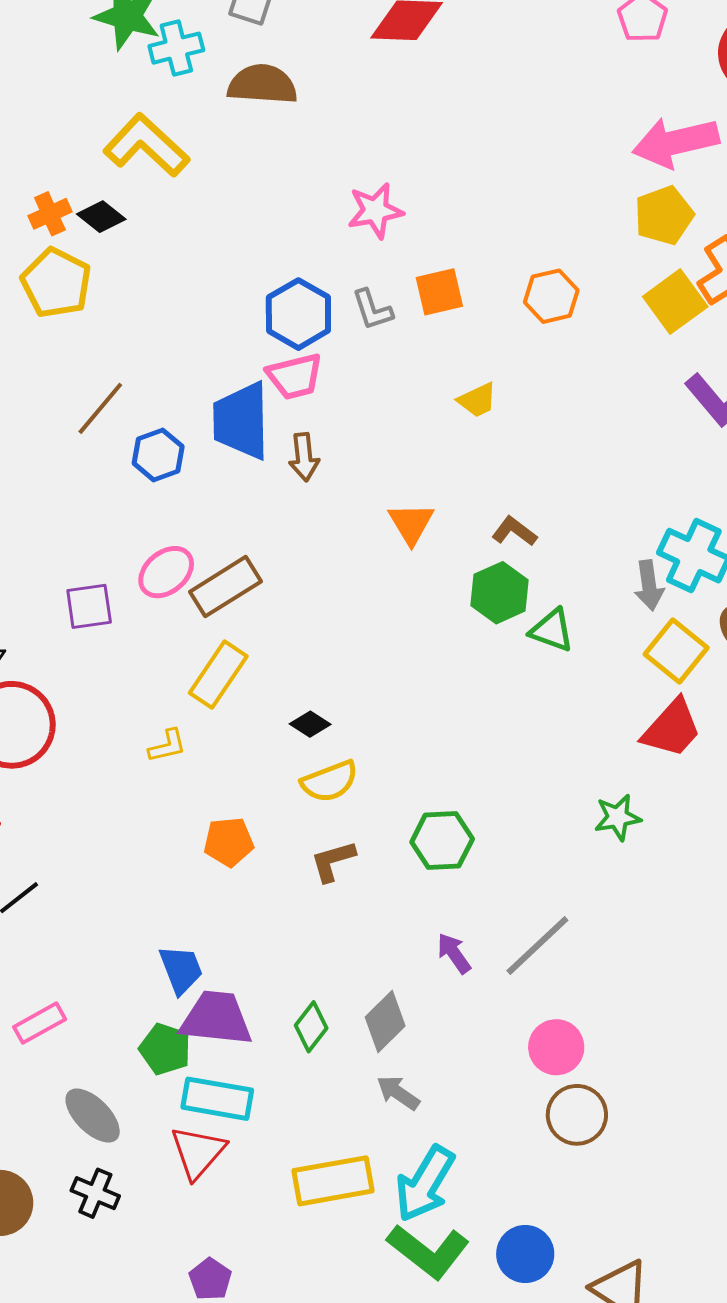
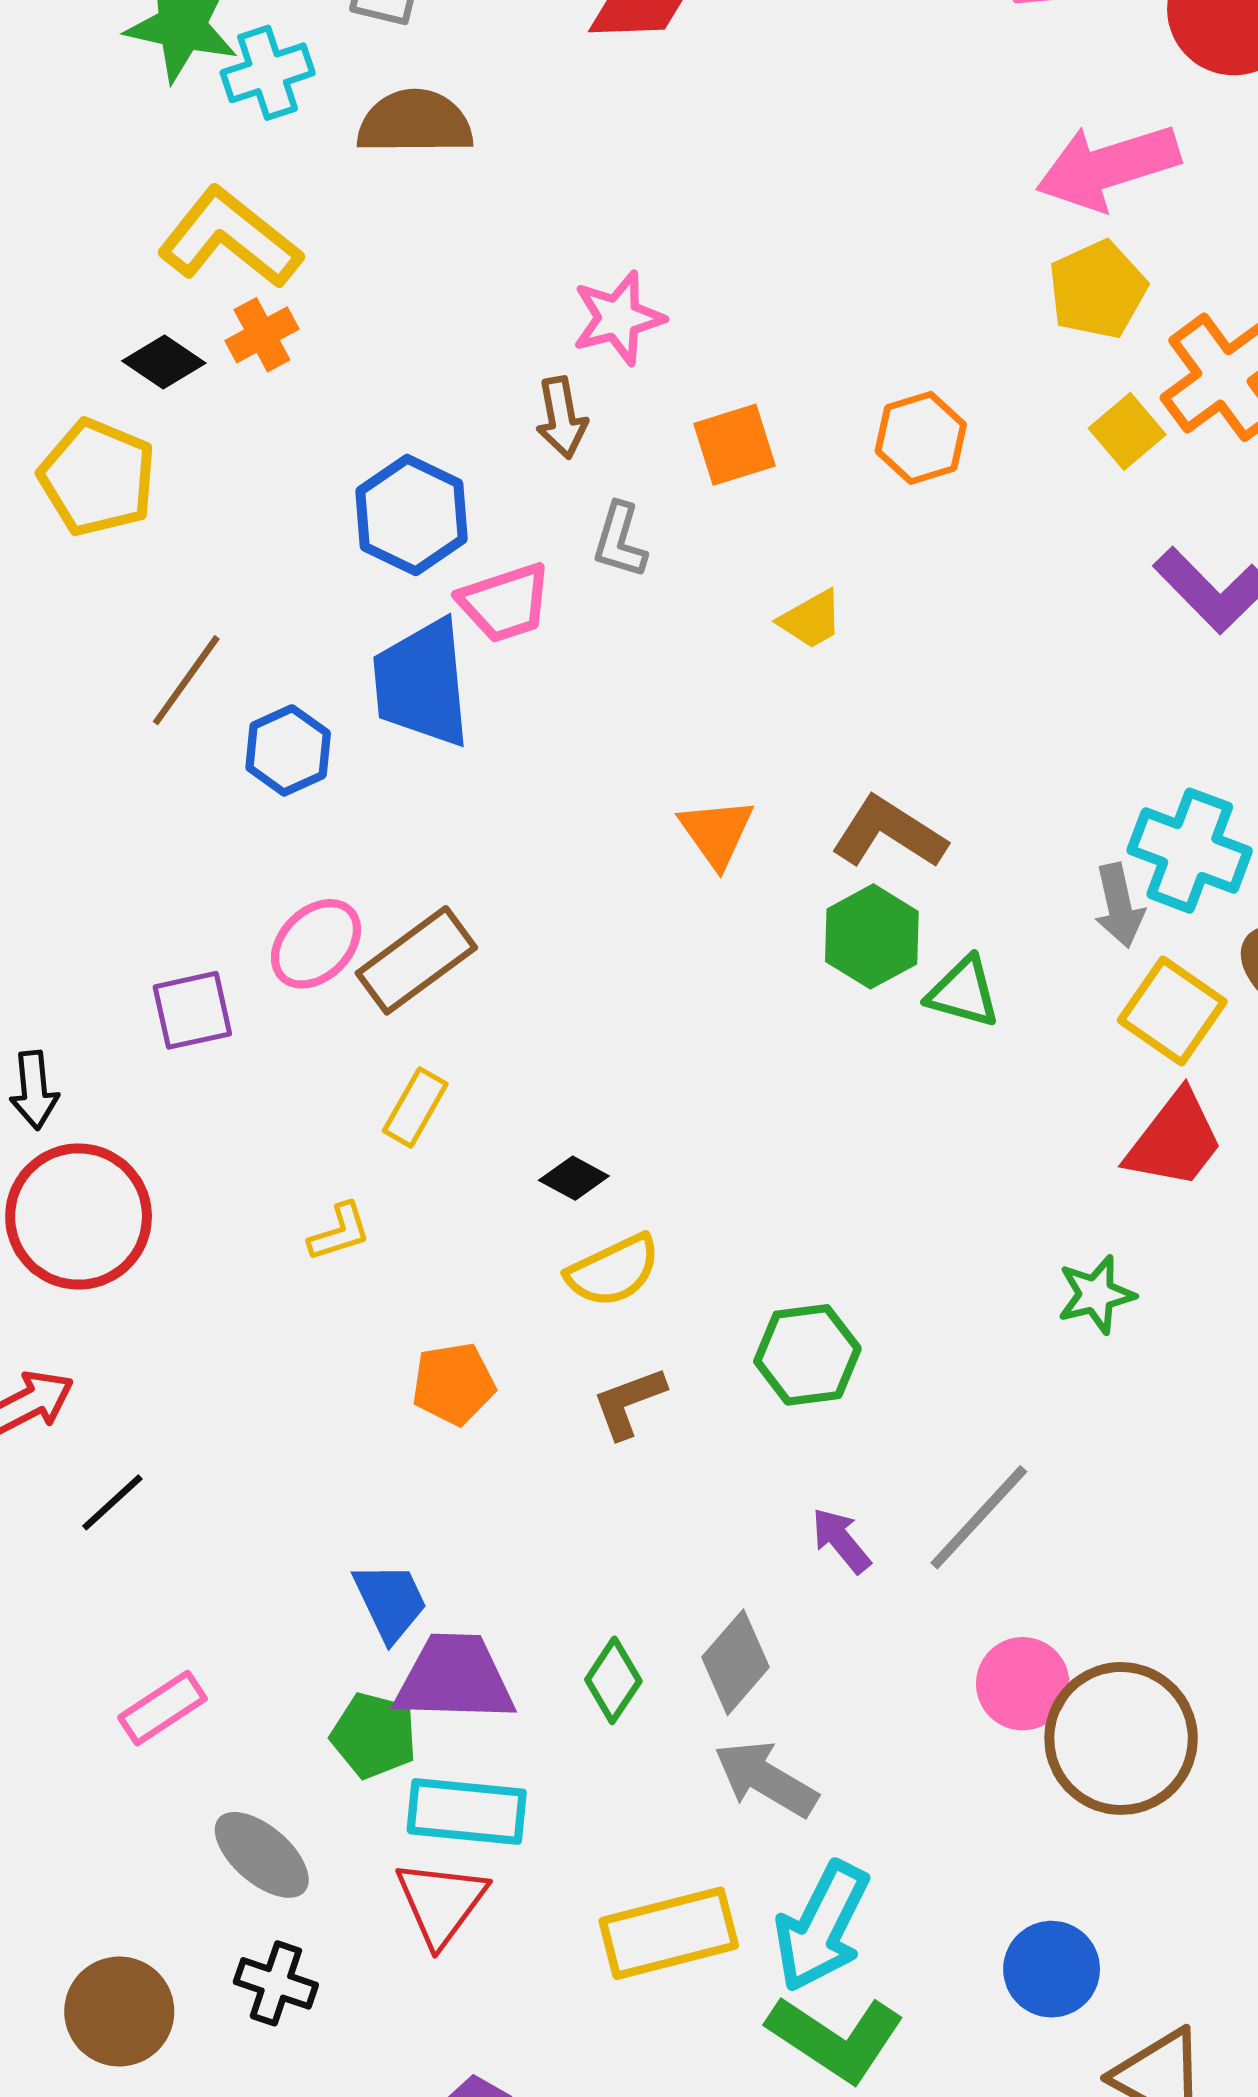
orange cross: (50, 214) -> (262, 335), moved
yellow square: (675, 302) -> (1127, 431), size x0.7
gray L-shape: (372, 310) -> (620, 540), moved, turned 39
blue hexagon: (298, 314) -> (412, 515), moved
brown arrow: (304, 457) -> (562, 418), moved
brown L-shape: (514, 531) -> (889, 833), size x1.5
yellow rectangle: (218, 675) -> (415, 1107), size x0.7
gray arrow: (398, 1093) -> (766, 1779), size x1.4
brown circle: (577, 1115) -> (1121, 1738), moved, size x1.5
blue circle: (525, 1254) -> (1052, 1969), moved

